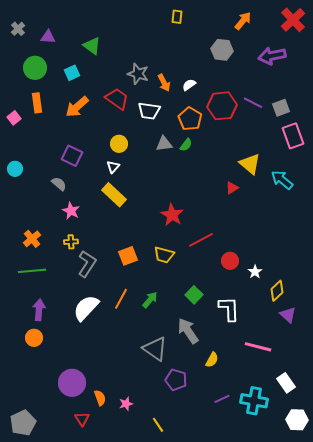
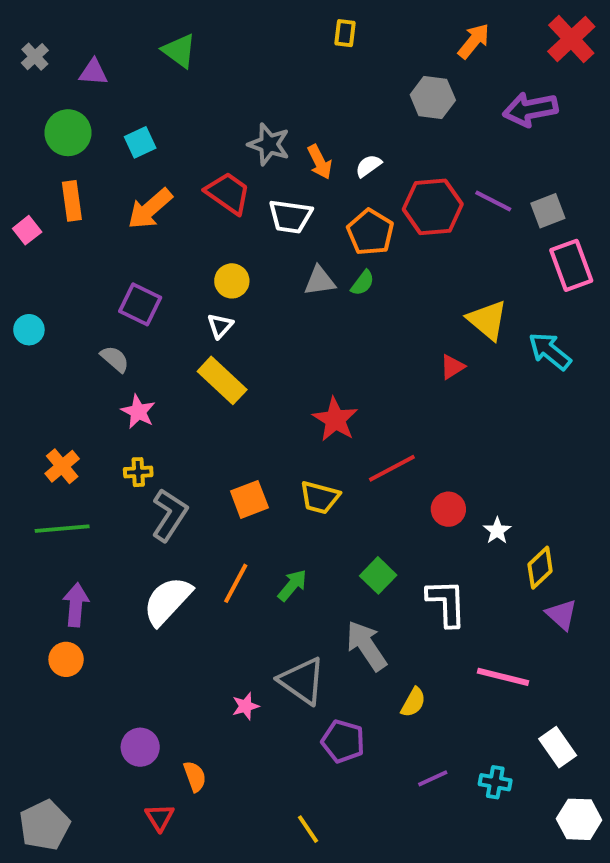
green triangle: (92, 46) -> (179, 51), moved
purple circle: (72, 383) -> (140, 747), size x0.7
cyan cross: (254, 401) -> (495, 782), size x0.6
pink star: (126, 404) -> (246, 706), moved

